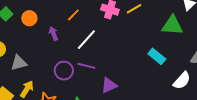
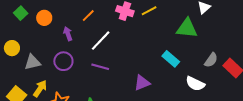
purple circle: (64, 71) -> (63, 61), moved
white semicircle: (182, 81) -> (195, 84), turned 72
purple triangle: (109, 85) -> (142, 83), moved

